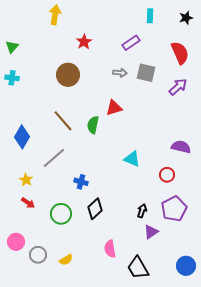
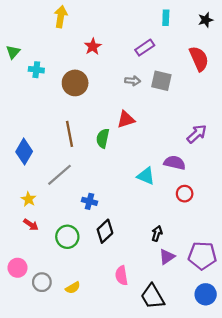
cyan cross: (12, 78) -> (36, 70), moved
purple arrow: (178, 87) -> (197, 134), moved
brown line: (63, 121) -> (70, 134), turned 30
purple semicircle: (181, 147) -> (175, 163), moved
purple pentagon: (174, 209) -> (202, 256), moved, turned 30

